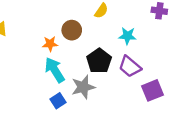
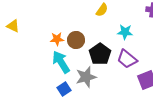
brown circle: (72, 30) -> (76, 40), moved

